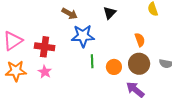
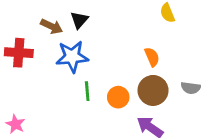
black triangle: (110, 13) -> (79, 20), moved
red cross: (45, 47) -> (19, 53), moved
pink star: (45, 72) -> (15, 124), moved

